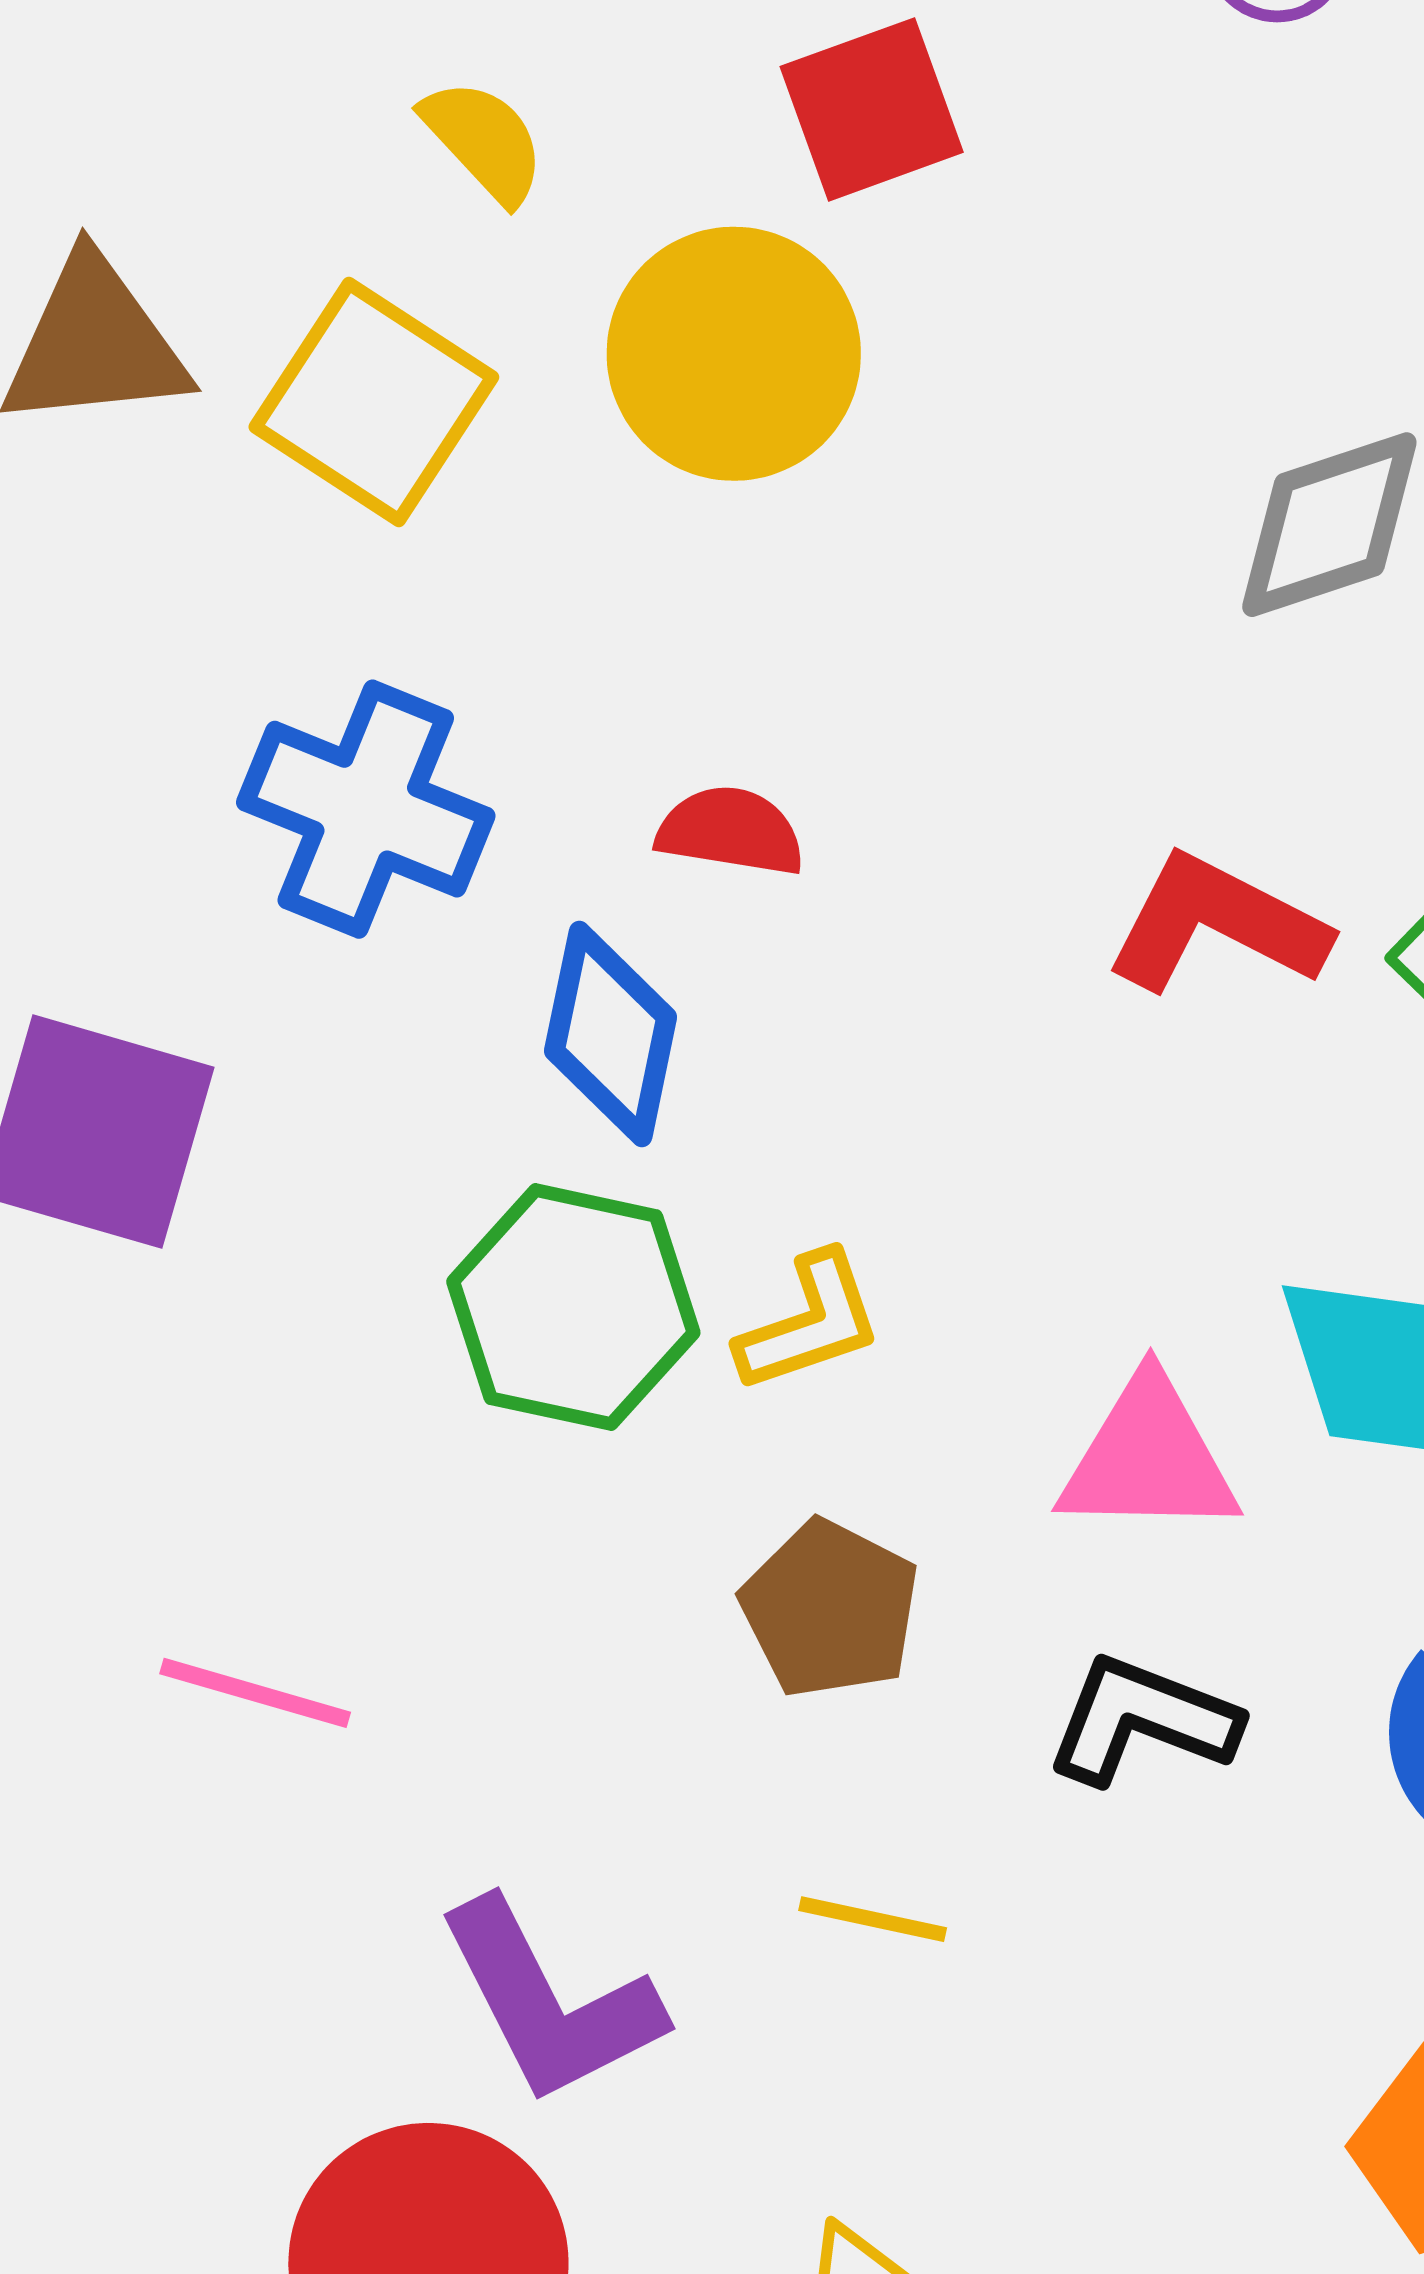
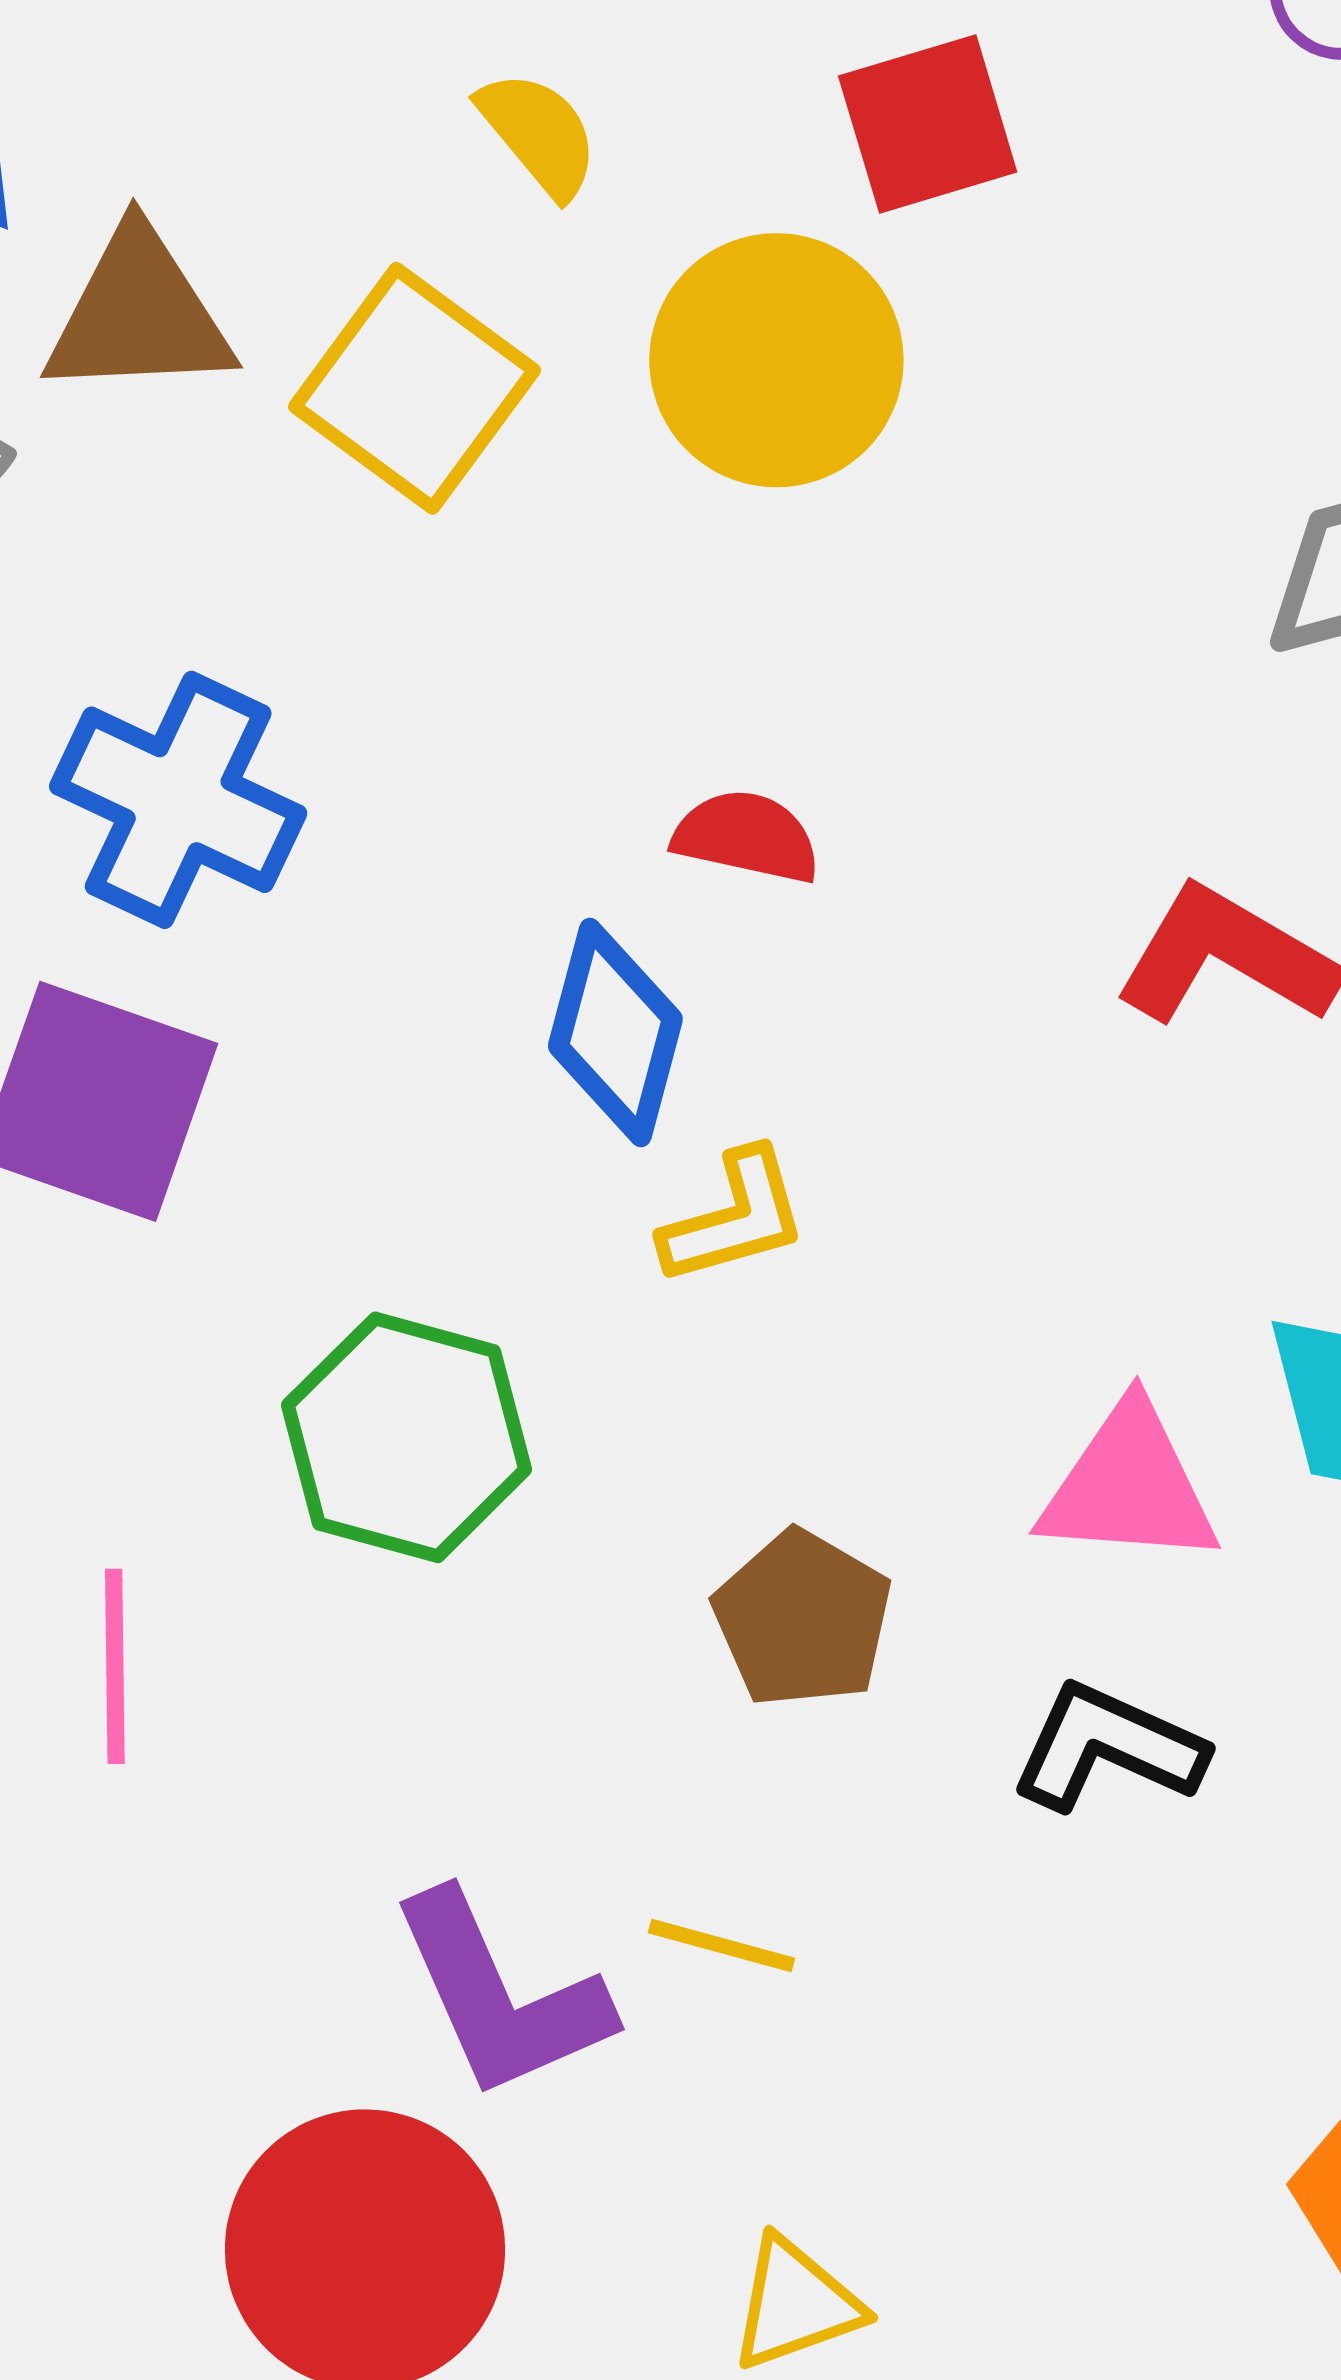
blue cross: (366, 809) -> (178, 800), moved
green hexagon: (573, 1307) -> (407, 1437), moved
yellow L-shape: (810, 1323) -> (734, 1218), moved
pink line: (255, 1693) -> (115, 1666), moved, turned 70
yellow line: (873, 1919) -> (722, 1946), moved

